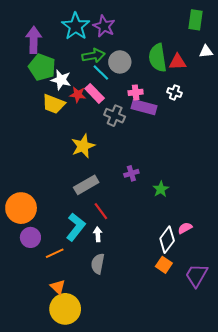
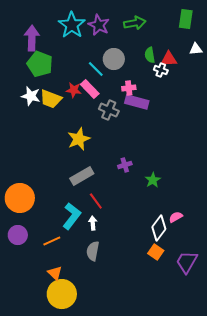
green arrow: (94, 56) -> (135, 23), moved
green semicircle: (158, 58) -> (150, 55), size x0.6
white star: (61, 80) -> (31, 96), moved
white cross: (174, 92) -> (161, 70), moved
purple circle: (30, 237) -> (18, 235), moved

